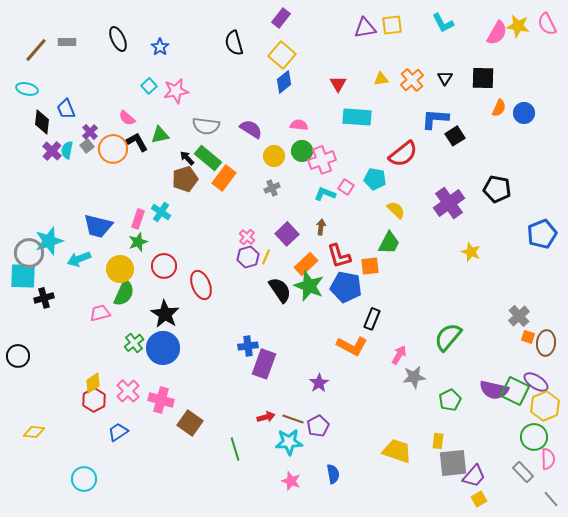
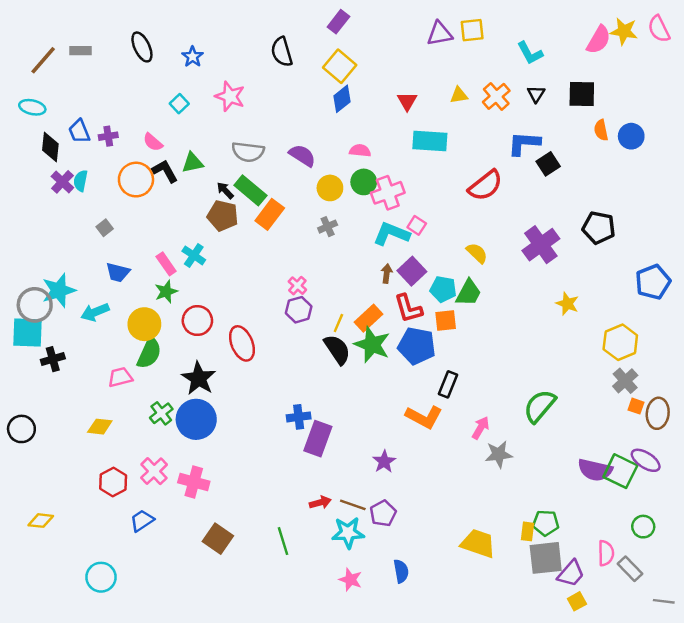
cyan L-shape: (443, 23) -> (530, 53), moved
pink star: (176, 91) -> (230, 96), moved, turned 30
orange semicircle: (499, 108) -> (601, 130), turned 144
purple cross: (90, 132) -> (108, 136), moved, turned 35
gray square: (87, 146) -> (105, 228), moved
brown pentagon: (185, 179) -> (223, 216), turned 30
cyan pentagon: (375, 179) -> (443, 289), moved
cyan L-shape: (325, 194) -> (391, 234), size x1.4
pink rectangle: (138, 219) -> (166, 264), turned -54
blue trapezoid: (98, 226) -> (118, 272), size x0.7
purple square: (287, 234) -> (412, 271), moved
yellow line: (266, 257) -> (338, 323), moved
yellow diamond: (93, 383) -> (100, 427), moved, turned 40
green pentagon: (450, 400) -> (546, 523), moved, turned 30
yellow hexagon: (545, 406) -> (620, 342), moved
brown square: (190, 423) -> (218, 539), moved
green circle: (534, 437) -> (643, 527), size x0.7
pink semicircle: (548, 459) -> (606, 553), moved
gray line: (551, 499) -> (664, 601), turned -42

